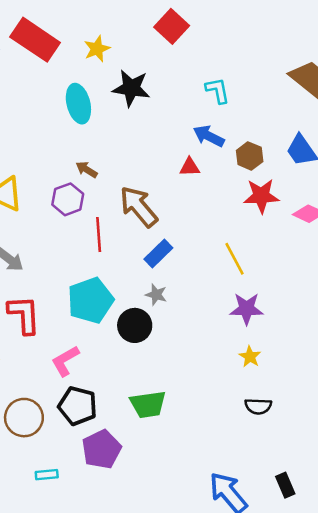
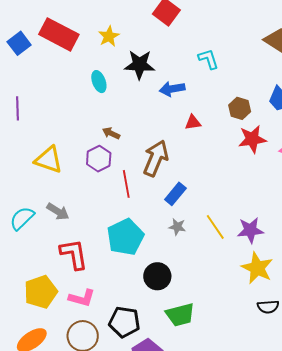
cyan ellipse: (78, 104) -> (99, 82), size x0.7
blue arrow: (209, 136) -> (172, 89), moved, turned -30
brown arrow: (139, 207) -> (156, 158), turned 69
yellow line: (234, 259) -> (215, 227), moved
black circle: (135, 325) -> (157, 276), moved
yellow star: (250, 357) -> (257, 268), size x1.8
pink L-shape: (65, 361) -> (82, 298), moved, turned -128

